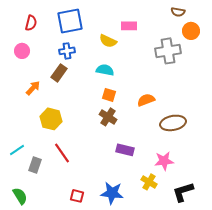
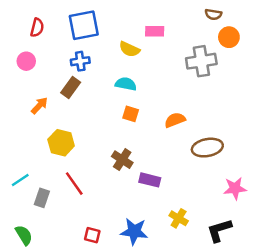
brown cross: (108, 117) -> (122, 160), moved
pink star: (164, 161) -> (235, 188), moved

